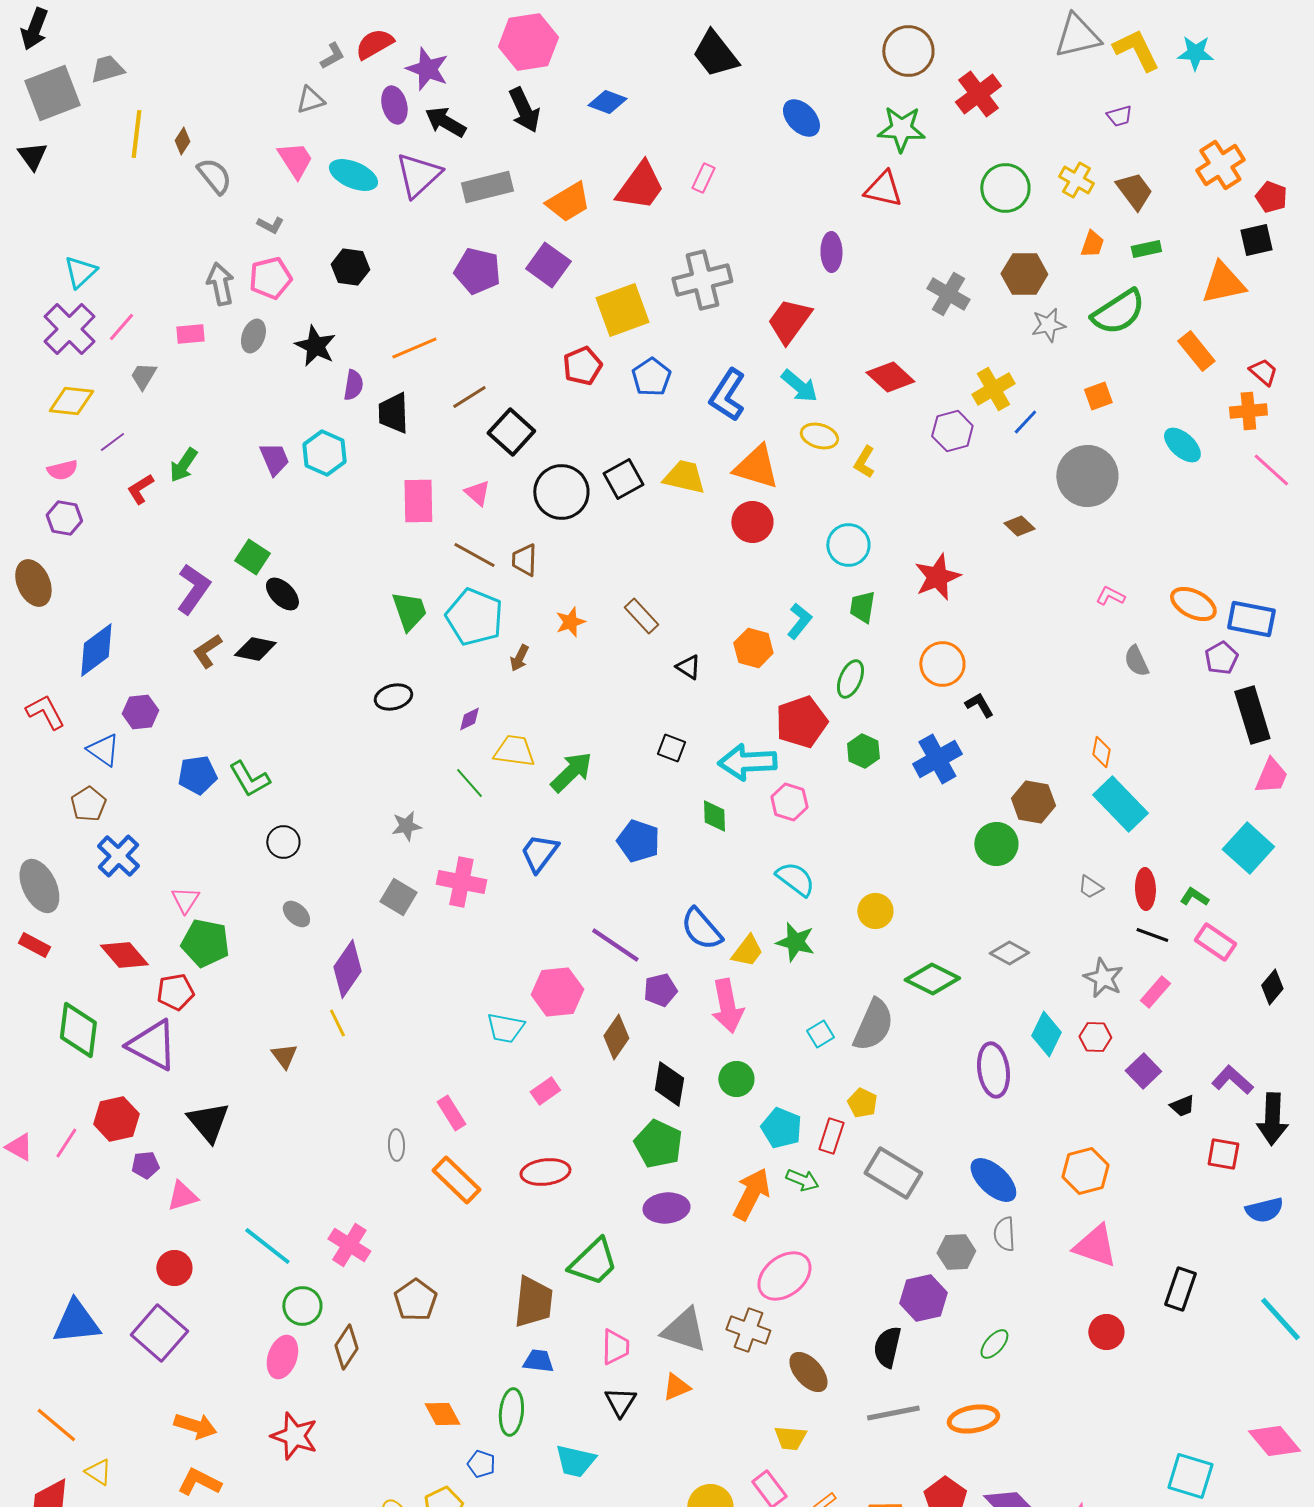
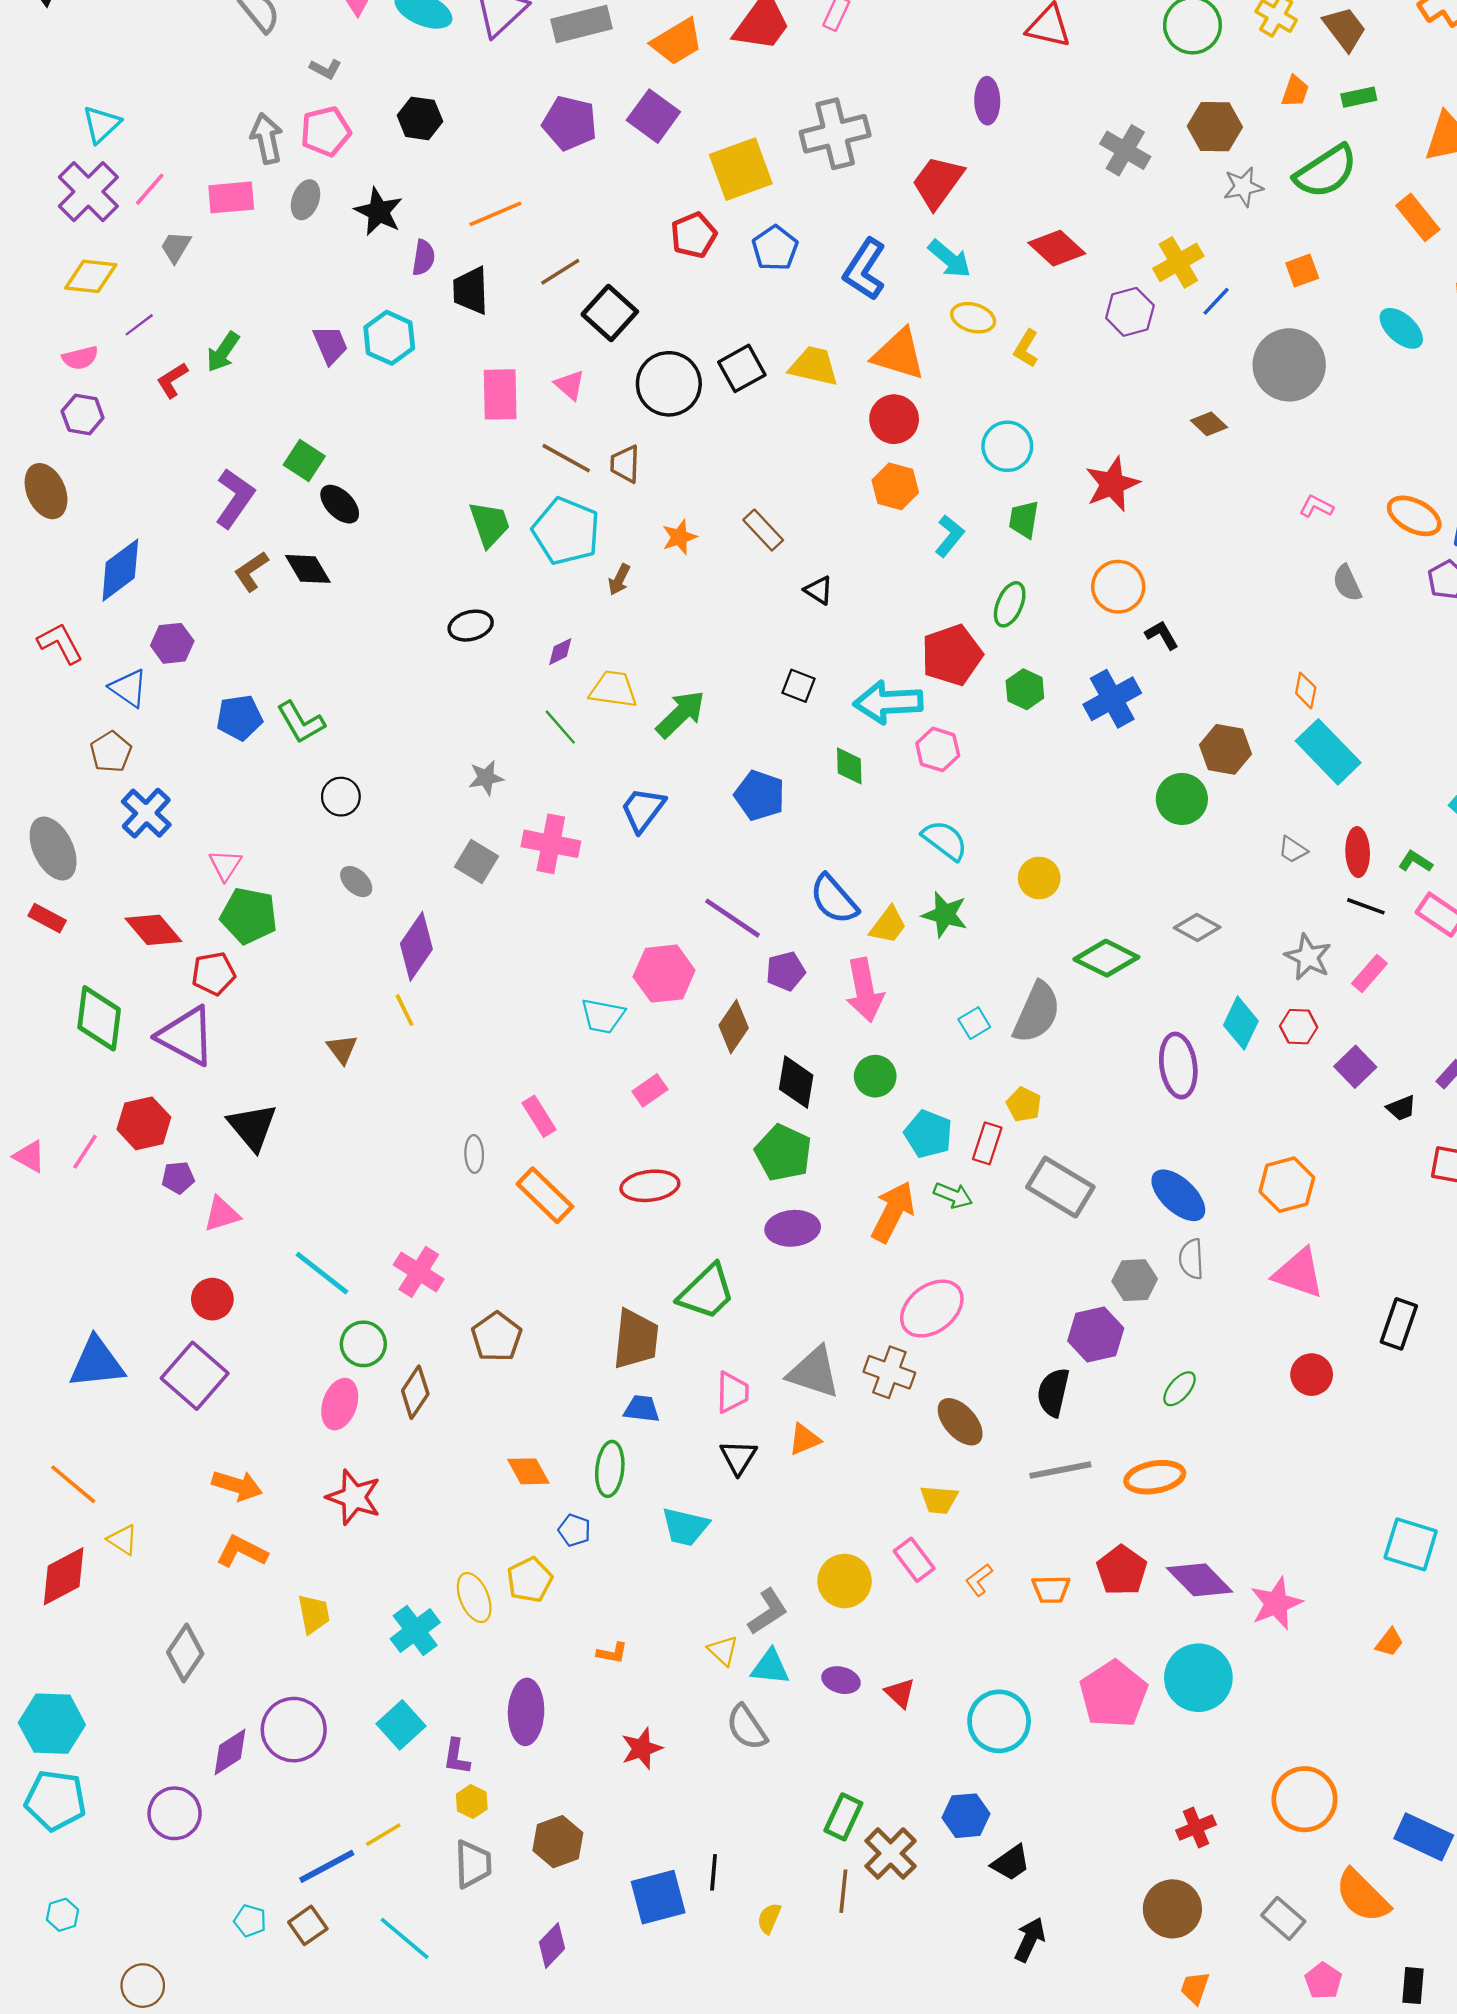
pink rectangle: (190, 334) -> (231, 197), size x1.4
orange hexagon: (753, 648) -> (895, 486), moved
black diamond: (255, 649) -> (308, 569), turned 48

